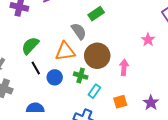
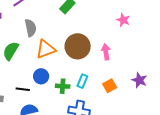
gray semicircle: (79, 31) -> (31, 28), moved, turned 36
black line: (36, 68) -> (23, 89), moved, turned -40
green cross: (81, 76) -> (63, 86), moved

